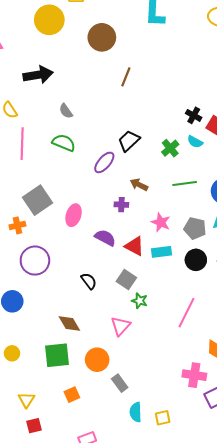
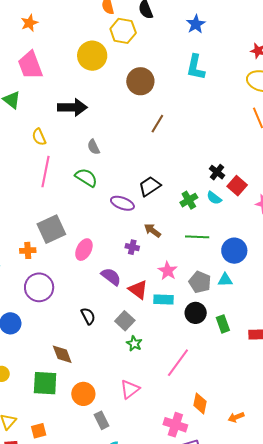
purple ellipse: (104, 162) -> (122, 203), turned 60
pink triangle: (120, 326) -> (130, 389), moved
orange square: (72, 395) -> (39, 431), moved

